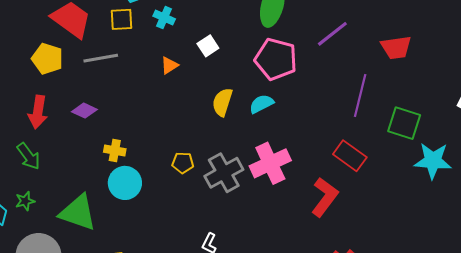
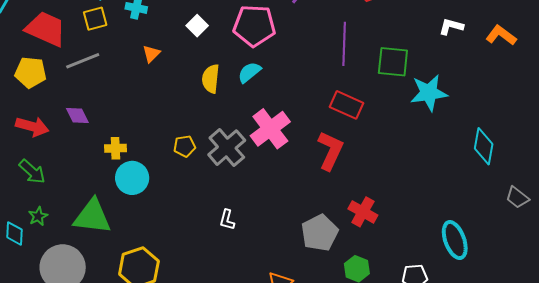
white square: (208, 46) -> (197, 26), moved
purple diamond: (84, 111) -> (77, 115), turned 50
red arrow: (38, 112) -> (32, 126), turned -72

